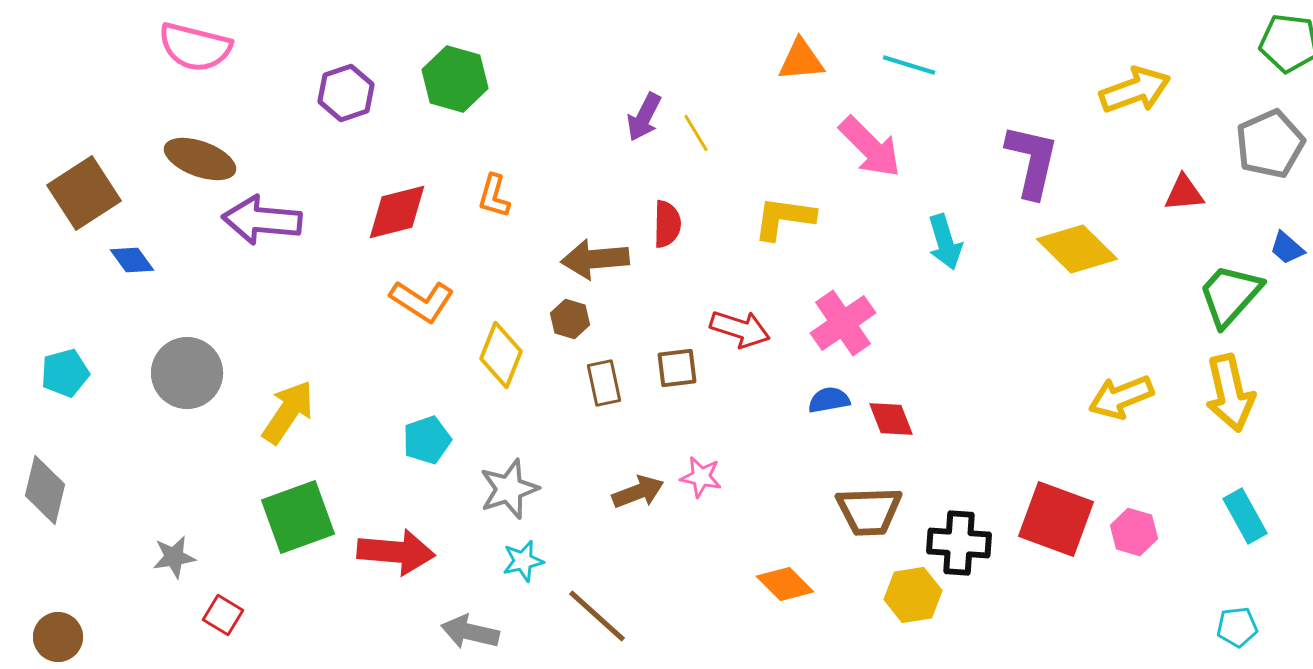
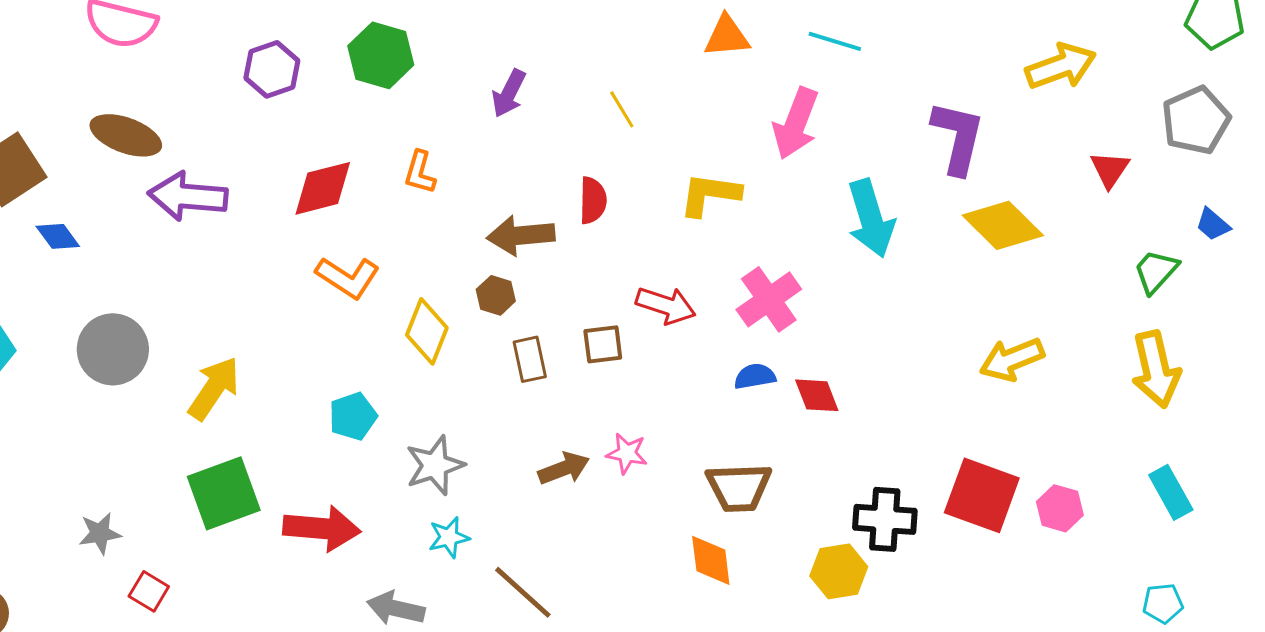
purple arrow: (644, 117) -> (509, 93), moved
pink arrow: (870, 147) -> (796, 123), turned 66
red triangle: (1184, 193) -> (1110, 169), turned -51
cyan arrow: (945, 242) -> (871, 218), size x1.4
green trapezoid: (1230, 295) -> (1156, 271), size x0.7
yellow arrow: (1121, 397) -> (1012, 359), moved
brown trapezoid: (869, 511) -> (739, 487), moved
orange diamond: (785, 584) -> (711, 560), turned 38

